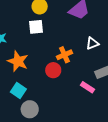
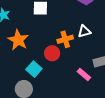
white triangle: (92, 43) -> (84, 31), moved
cyan square: (18, 90) -> (34, 69), moved

